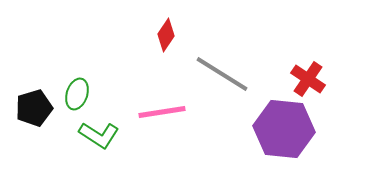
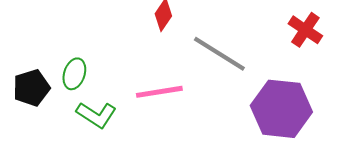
red cross: (308, 79) -> (305, 30), moved

